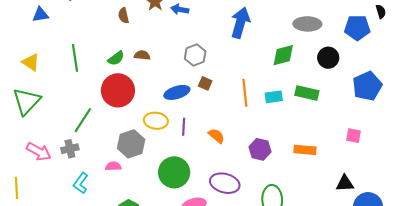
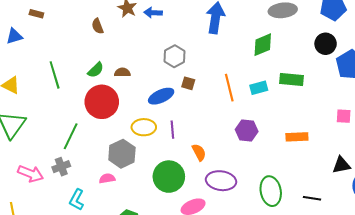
brown semicircle: (142, 55) -> (122, 72), moved
black circle: (328, 58) -> (326, 44), moved
orange semicircle: (216, 136) -> (199, 152), moved, turned 30
purple hexagon: (260, 149) -> (247, 131), moved

